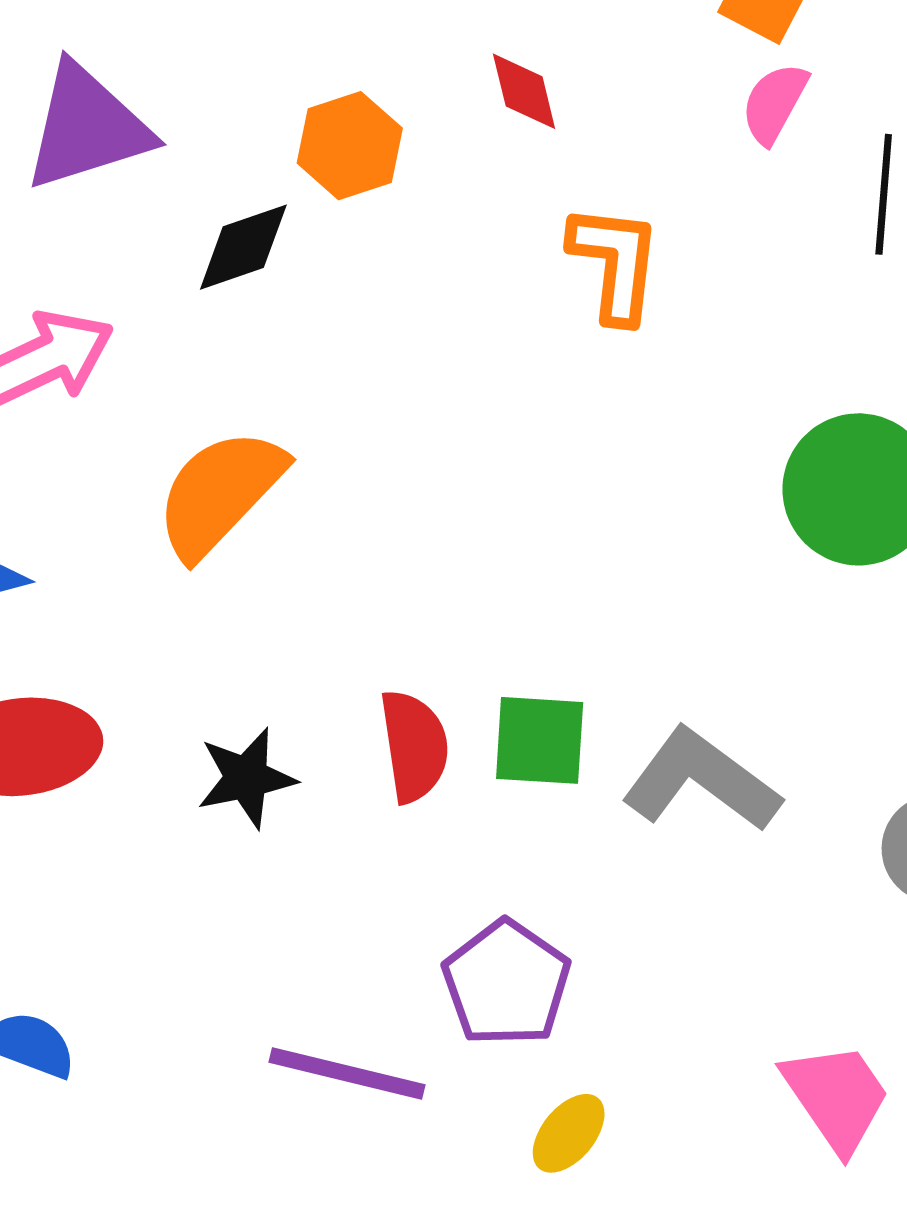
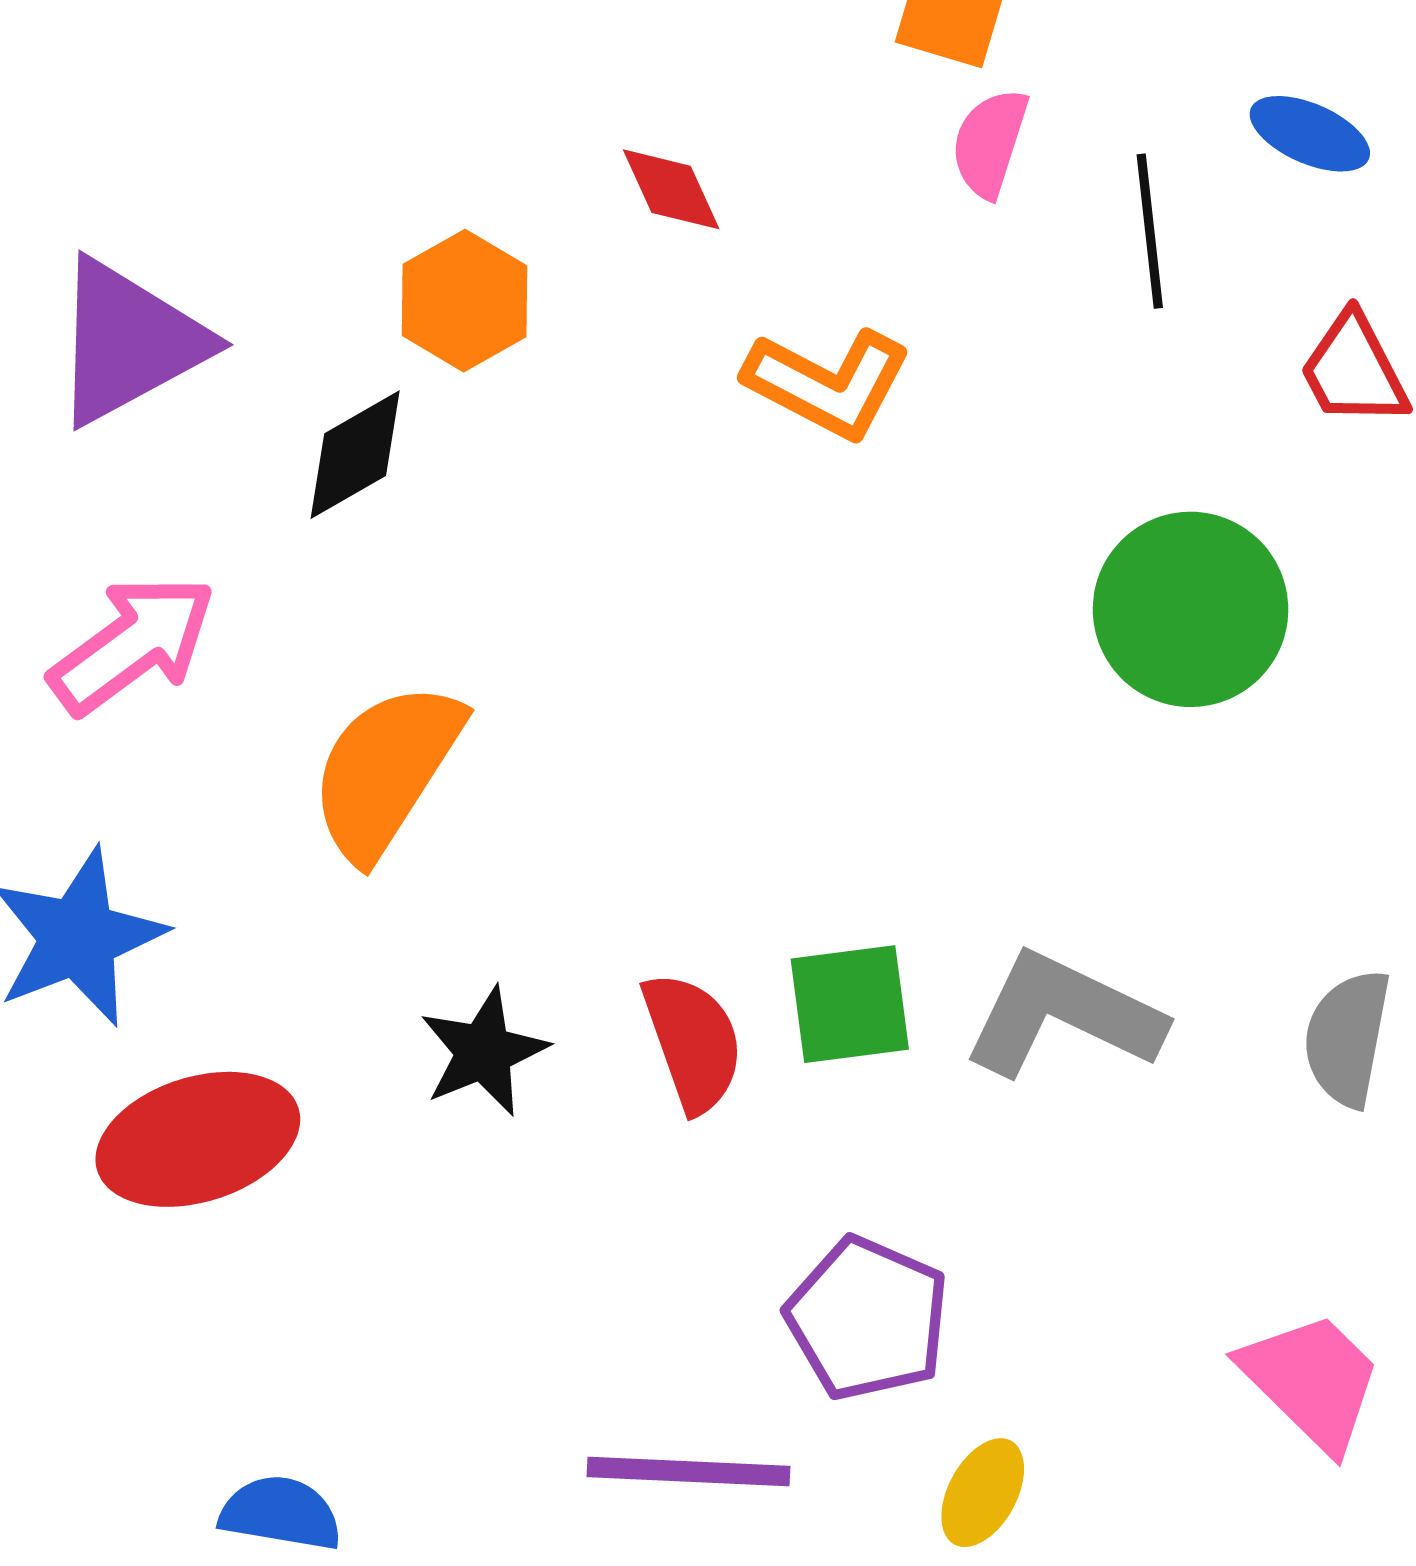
orange L-shape: (615, 263) -> (828, 383), turned 122
black star: (246, 778) -> (484, 1052), moved

